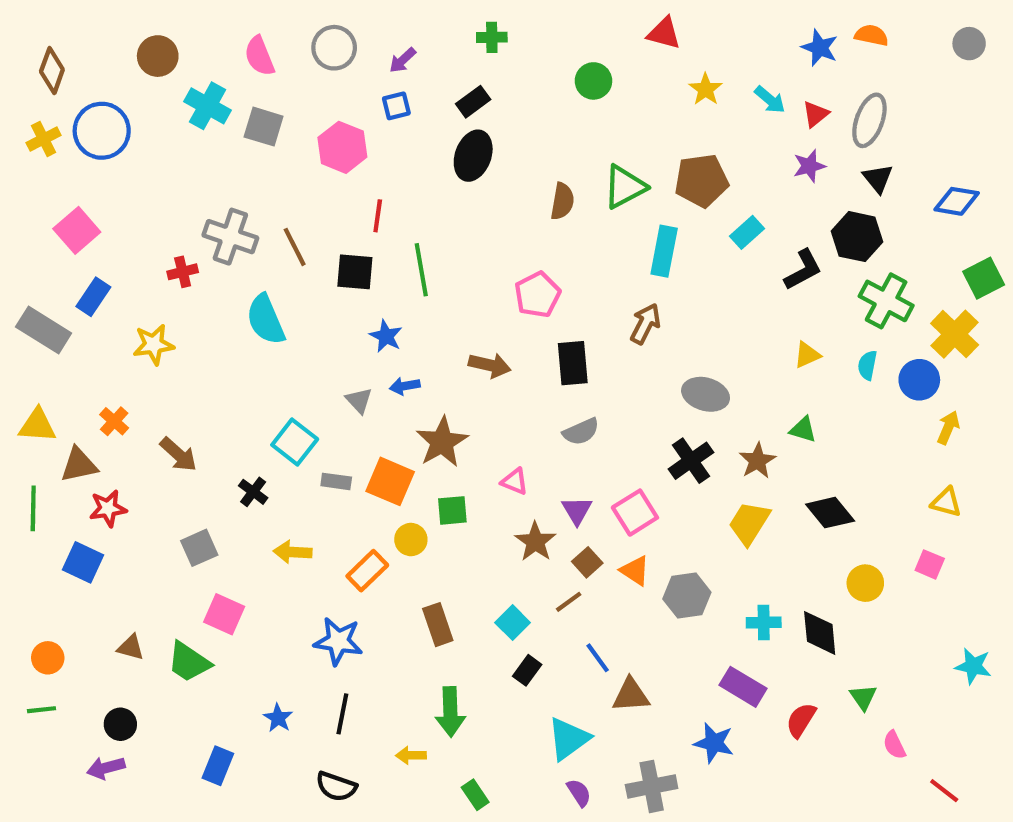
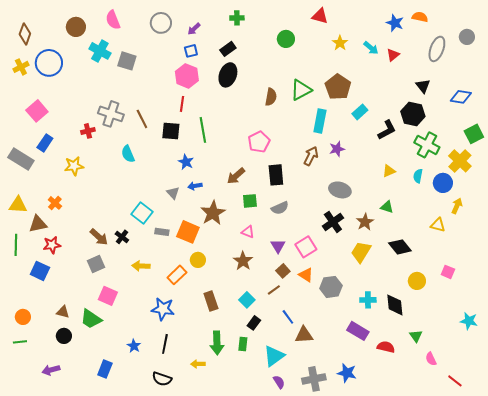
gray circle: (969, 44) -> (467, 37), moved
pink semicircle: (259, 56) -> (113, 20), moved
gray ellipse: (869, 120) -> (437, 49), moved
pink hexagon: (342, 147) -> (187, 76), moved
purple star: (809, 166) -> (337, 149), moved
brown pentagon: (701, 181) -> (338, 87), turned -30
cyan semicircle: (266, 320) -> (128, 154), size x0.7
brown arrow: (490, 365) -> (236, 176), turned 126
brown arrow: (178, 454) -> (99, 237), moved
yellow triangle: (946, 502) -> (438, 225), moved
green square: (452, 510) -> (250, 201), moved
brown star: (535, 542) -> (243, 261), moved
red semicircle: (801, 720) -> (386, 347), turned 72
black circle: (120, 724) -> (64, 336), moved
blue star: (714, 743) -> (347, 373), moved
green rectangle: (475, 795) -> (243, 344), moved, turned 40

